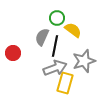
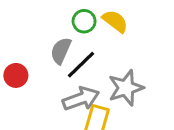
yellow semicircle: (73, 30) -> (115, 21), moved
black line: (55, 46) -> (81, 65), turned 35

